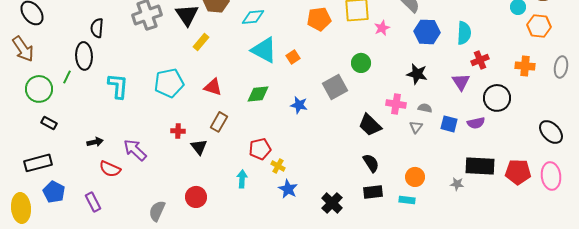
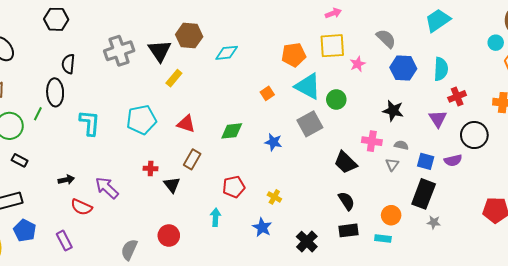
cyan triangle: (264, 50) -> (308, 86), moved
yellow cross: (278, 166) -> (274, 197), moved
black rectangle: (480, 166) -> (424, 194), moved, turned -72

